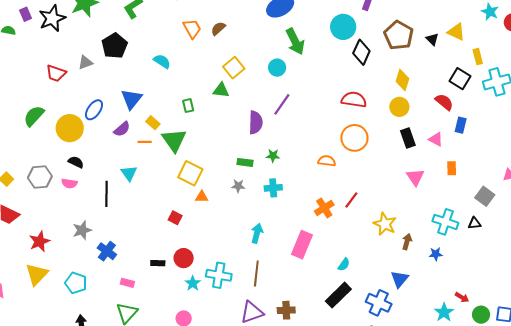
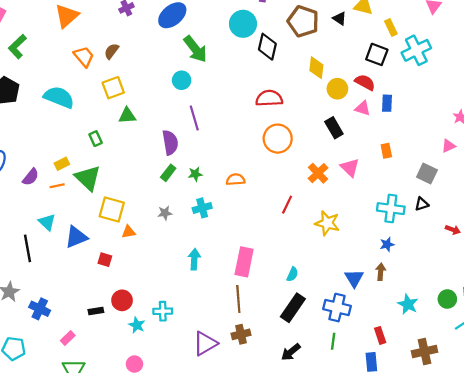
cyan semicircle: (162, 61) -> (59, 97), size x1.6
yellow square: (234, 68) -> (113, 88), moved, turned 30
blue triangle: (131, 99) -> (76, 237), moved, turned 40
purple line: (282, 104) -> (194, 118), turned -40
yellow circle: (399, 107) -> (337, 89), moved
yellow rectangle: (153, 123) -> (62, 164), turned -56
pink triangle: (436, 139) -> (363, 108), moved
orange semicircle: (327, 161) -> (236, 180), moved
green rectangle: (245, 162) -> (168, 173), moved, turned -49
orange cross: (324, 208) -> (318, 173), moved
brown arrow: (407, 242) -> (381, 272), moved
brown line: (256, 274) -> (238, 299), moved
cyan cross: (219, 275) -> (163, 311), size x0.7
pink rectangle: (127, 283) -> (68, 338), turned -48
red arrow: (462, 297) -> (453, 230), moved

